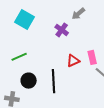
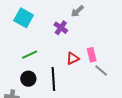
green line: (19, 57) -> (30, 55), moved

